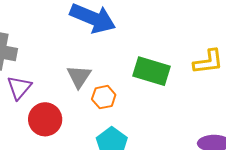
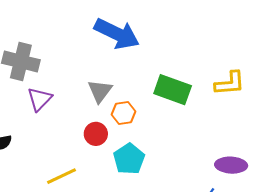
red circle: (45, 119) -> (96, 134), moved, size x0.7

